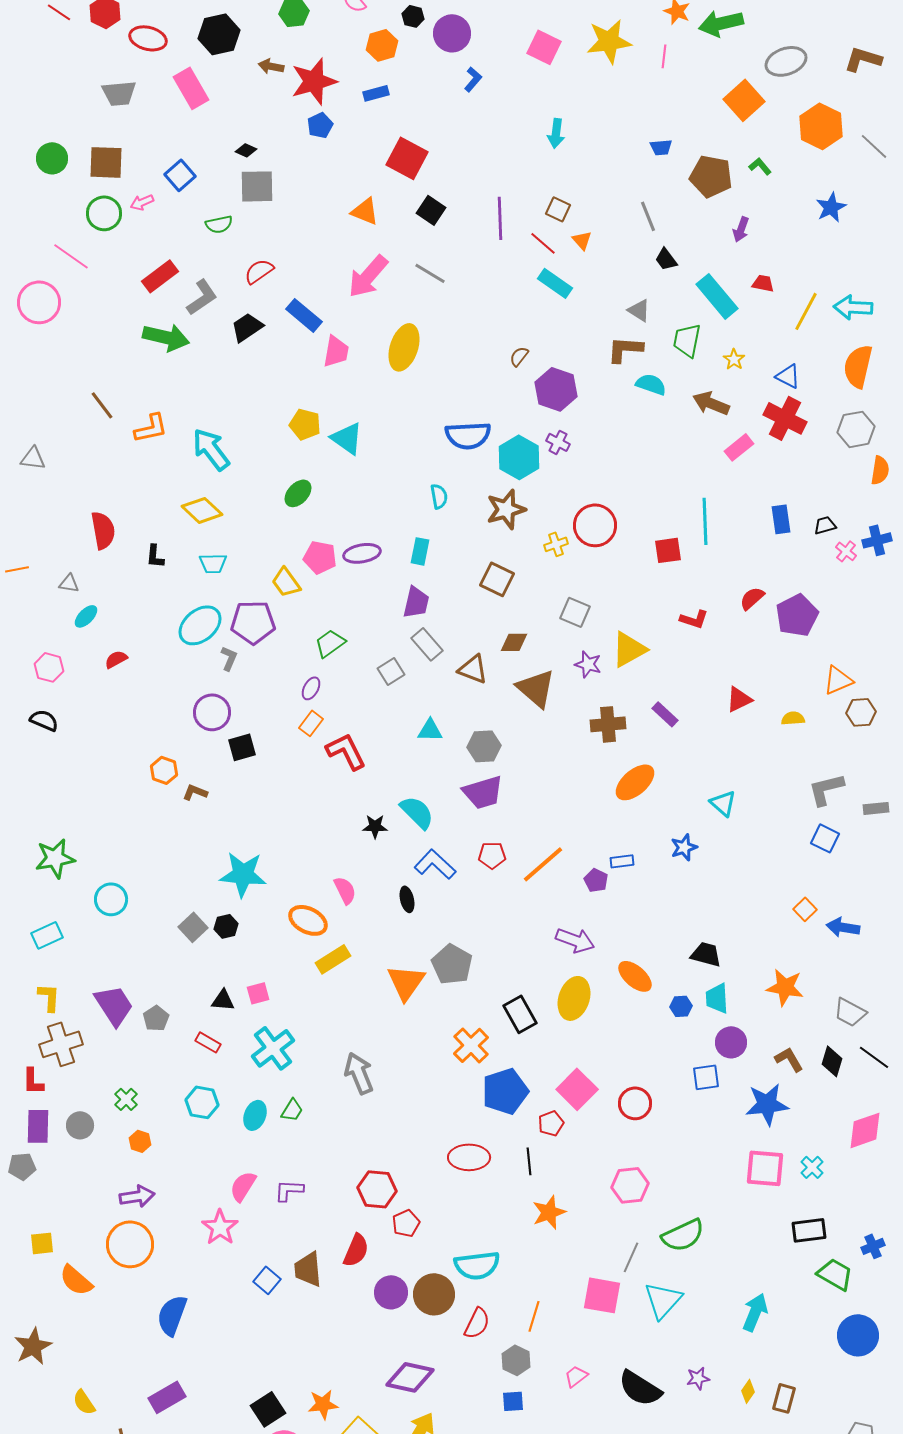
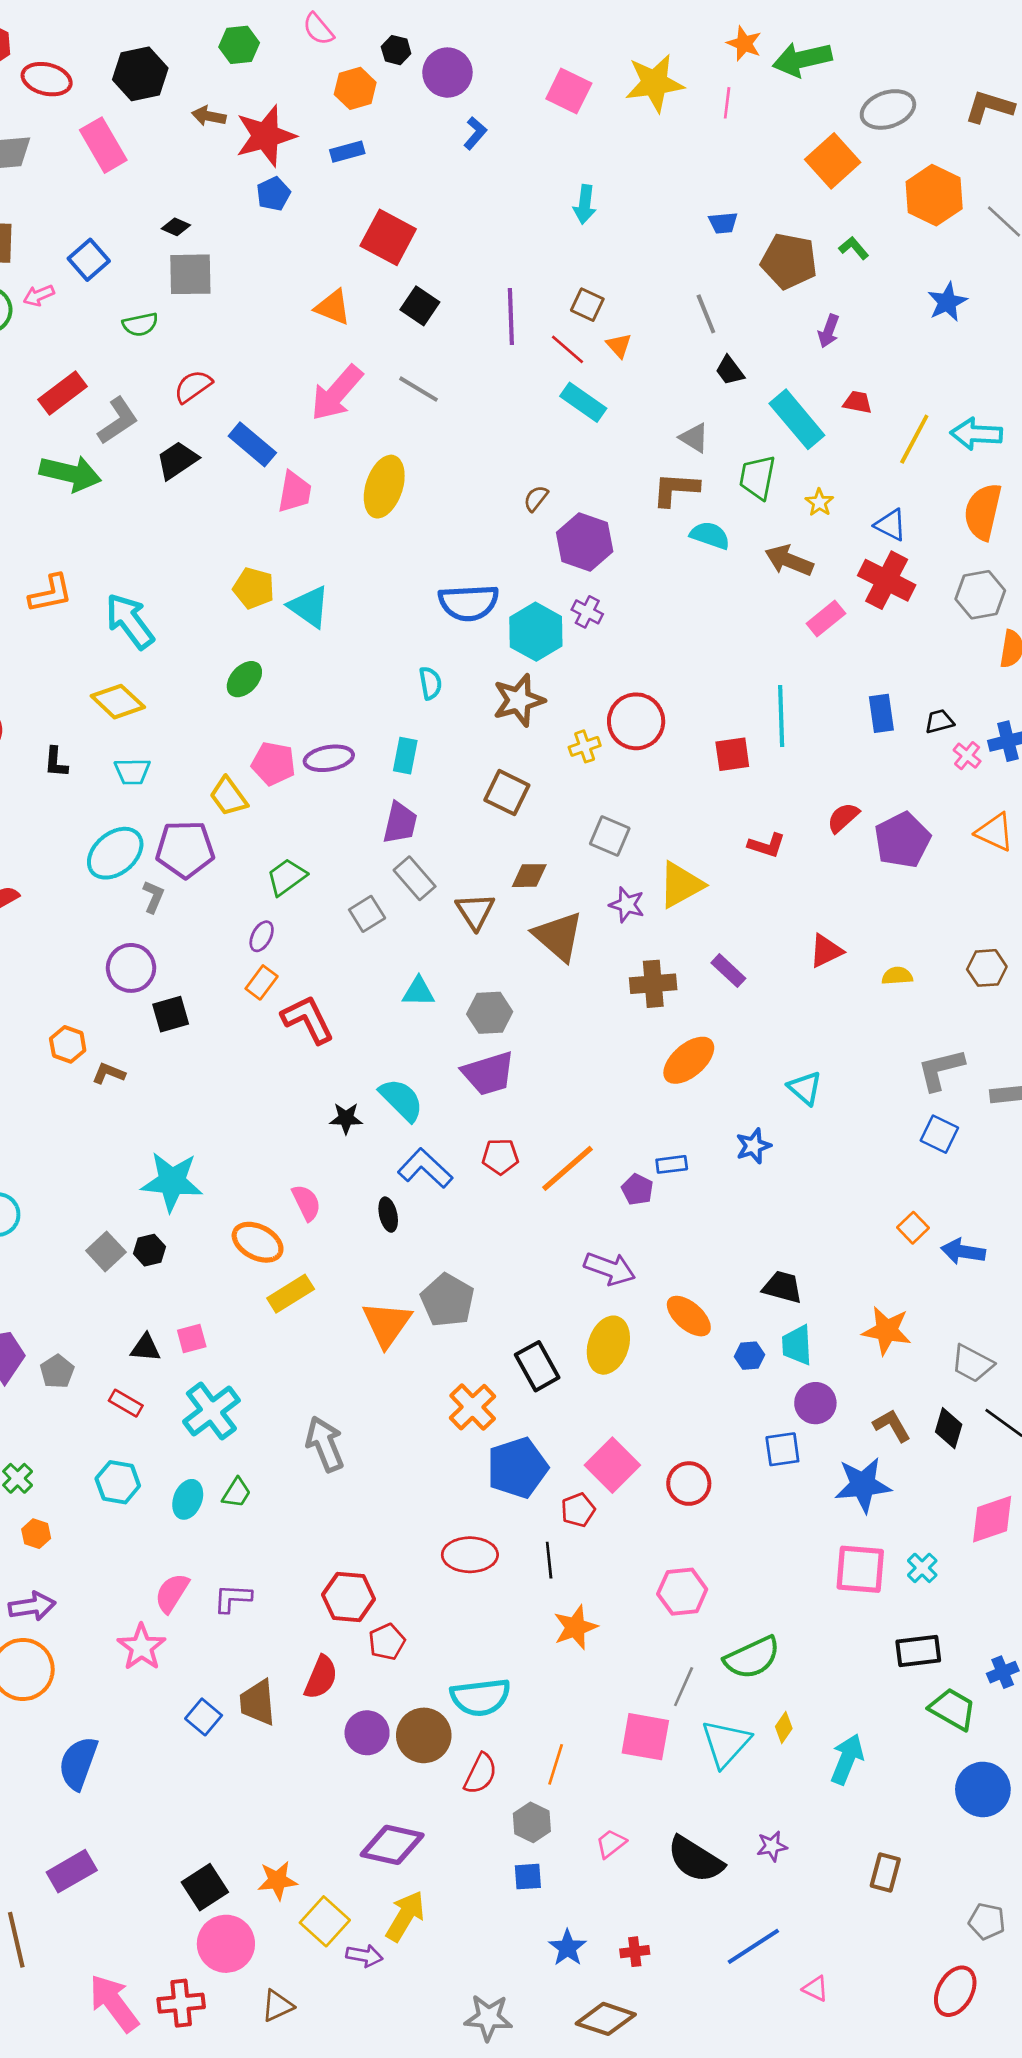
brown triangle: (473, 669) -> (475, 911), turned 36
orange triangle: (838, 680) -> (995, 832), moved, turned 48
yellow diamond: (748, 1391) -> (784, 1728), moved

